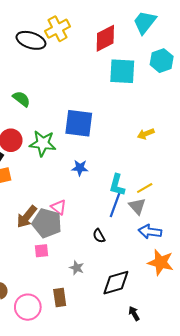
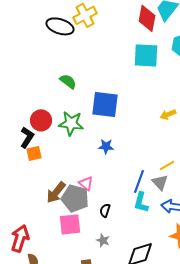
red diamond: (105, 38) -> (147, 18), moved, turned -52
green semicircle: (21, 99) -> (68, 81), moved
cyan L-shape: (117, 185) -> (141, 202), moved
black semicircle: (99, 236) -> (105, 210), moved, turned 48
pink square: (42, 251) -> (70, 224), size x1.6

